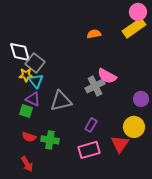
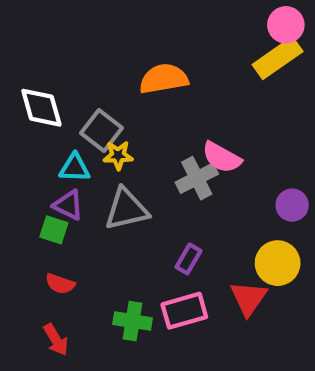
orange semicircle: (94, 34) -> (164, 79), moved, size x1.6
gray square: (35, 63) -> (102, 131), moved
yellow star: (26, 75) -> (118, 155), moved
cyan triangle: (36, 81) -> (75, 168), turned -49
green cross: (50, 140) -> (133, 321), moved

